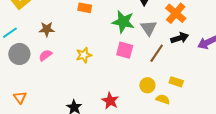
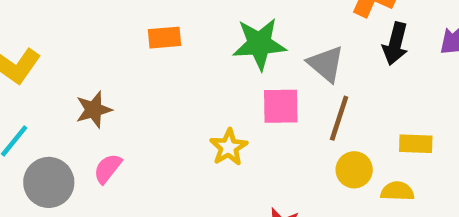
gray triangle: (149, 28) -> (326, 64), moved
black arrow: (180, 38) -> (395, 44), turned 138
brown line: (157, 53) -> (339, 118), moved
yellow star: (84, 55) -> (229, 147), moved

